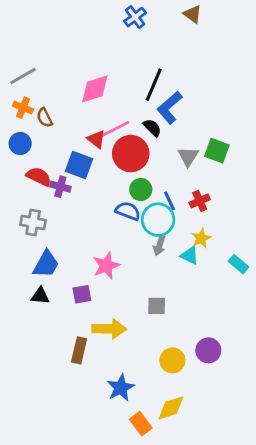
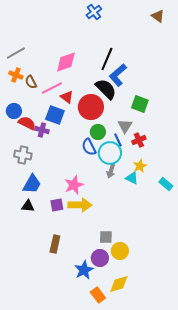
brown triangle: (193, 14) -> (158, 16), moved
black semicircle: (152, 128) -> (106, 89), size x1.6
pink line: (115, 129) -> (52, 88), moved
blue circle: (20, 143) -> (14, 111), moved
green square: (217, 151) -> (140, 104), moved
gray triangle: (188, 156) -> (125, 126), moved
blue semicircle: (128, 211) -> (89, 147), turned -138
gray square: (157, 306) -> (106, 237), moved
yellow arrow: (109, 329) -> (80, 205), moved
purple circle: (208, 350) -> (100, 258), moved

